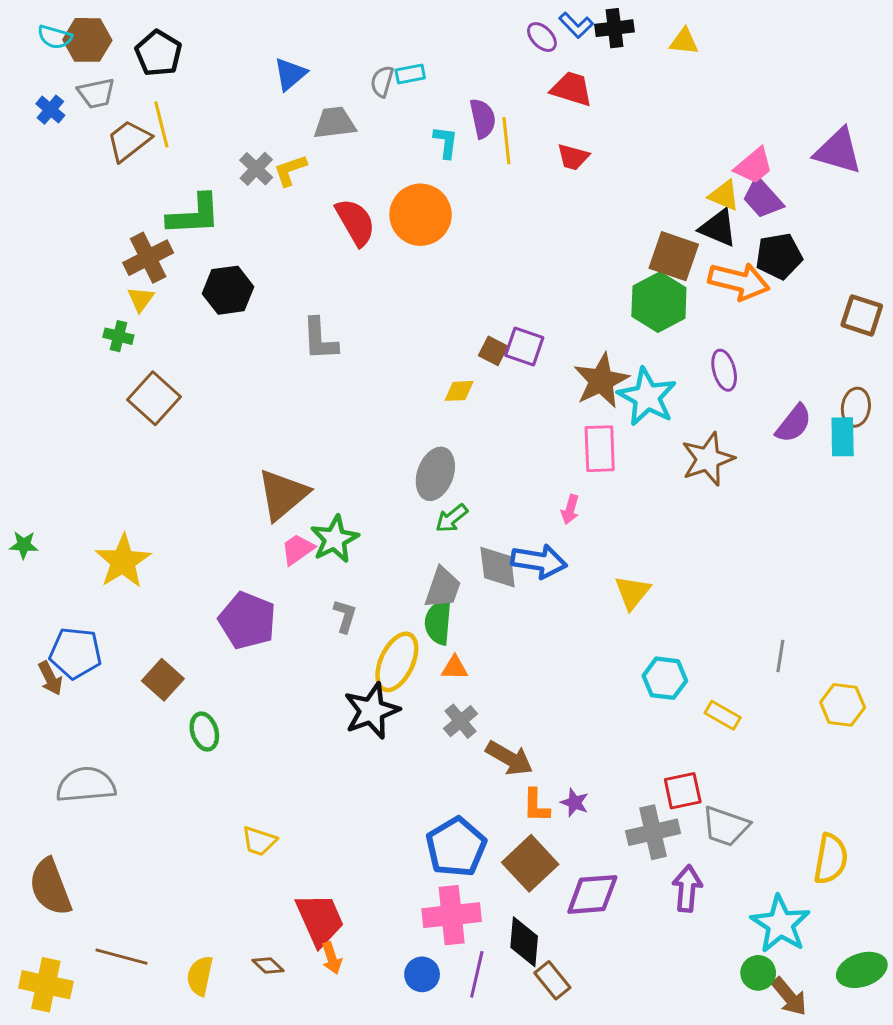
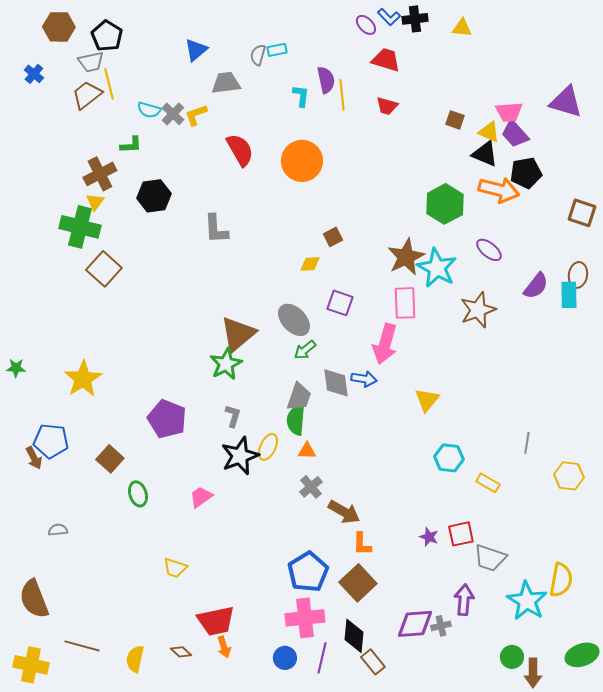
cyan semicircle: (55, 37) -> (149, 110), moved
gray trapezoid: (96, 93) -> (91, 62), moved
pink trapezoid: (754, 166) -> (509, 112), turned 36
green L-shape: (194, 215) -> (131, 145), size x0.6
orange circle: (421, 215) -> (302, 161), moved
brown square: (674, 256) -> (455, 120), moved, size x0.6
green cross: (118, 336) -> (80, 227), size x2.0
purple square: (524, 347) -> (340, 303), moved
brown square: (493, 351) -> (333, 237), turned 36
purple ellipse: (724, 370) -> (489, 250), turned -36
gray ellipse: (435, 474) -> (294, 320), turned -64
brown triangle: (283, 495) -> (238, 334), moved
pink arrow: (570, 509) -> (385, 344), size x2.0
pink trapezoid: (298, 549) -> (201, 497), moved
blue arrow: (539, 561) -> (364, 379), size x0.7
yellow ellipse: (397, 662) -> (268, 447), size x0.7
black star: (372, 711) -> (240, 456), moved
gray semicircle: (86, 785) -> (58, 530), size x0.5
purple star: (575, 803) -> (429, 537), moved
gray cross: (653, 832) -> (441, 626), moved, size x0.6
purple diamond: (592, 894) -> (415, 624), moved
red trapezoid: (320, 920) -> (216, 621), turned 102
cyan star: (780, 924) -> (527, 601), moved
brown arrow: (789, 997) -> (533, 673), turned 40

